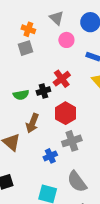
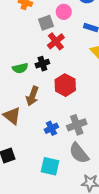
gray square: (26, 48) -> (46, 23), moved
red cross: (62, 79) -> (56, 41), moved
gray cross: (72, 141) -> (77, 125), moved

